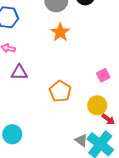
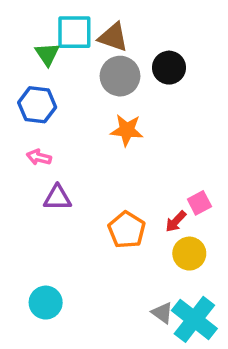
orange star: (60, 32) -> (127, 130), turned -30
red arrow: (108, 119) -> (176, 221), moved, turned 96

